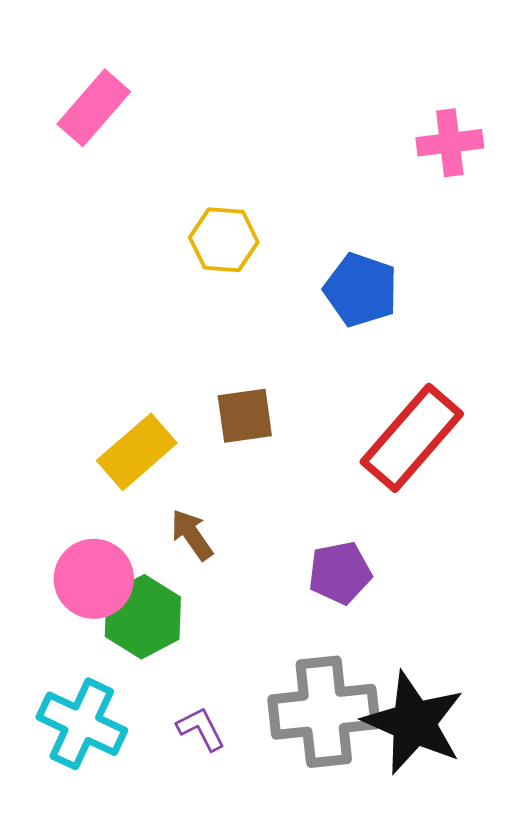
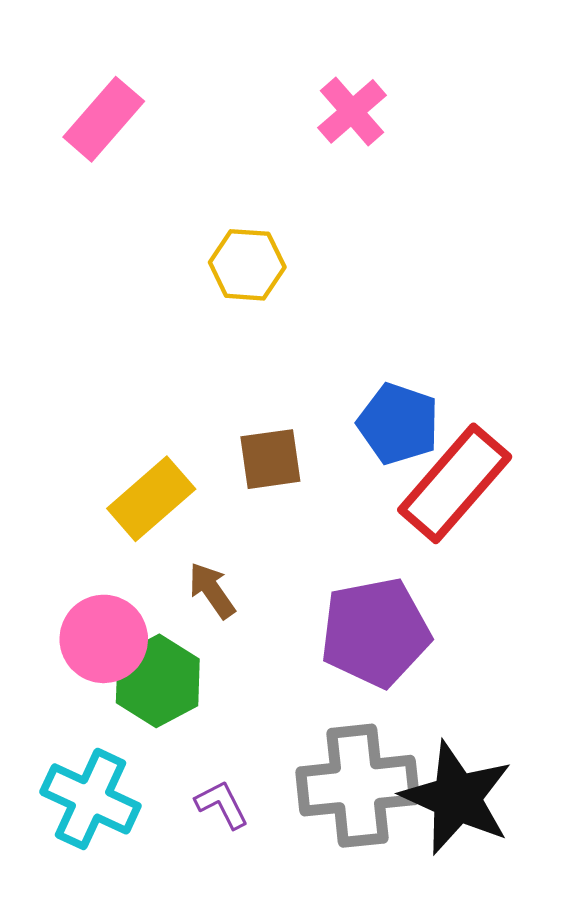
pink cross: (450, 143) -> (352, 111), moved, turned -34
blue pentagon: (361, 290) -> (398, 424), moved
purple pentagon: (340, 573) -> (375, 632), size x1.6

